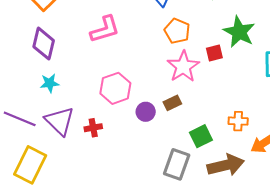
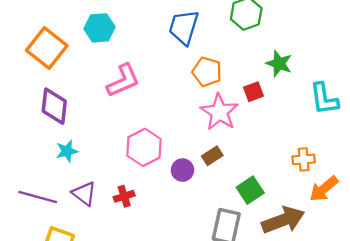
green star: (239, 32) -> (279, 64), size x0.7
purple triangle: (60, 121) -> (84, 194), size x0.7
orange cross: (238, 121) -> (304, 159), moved

